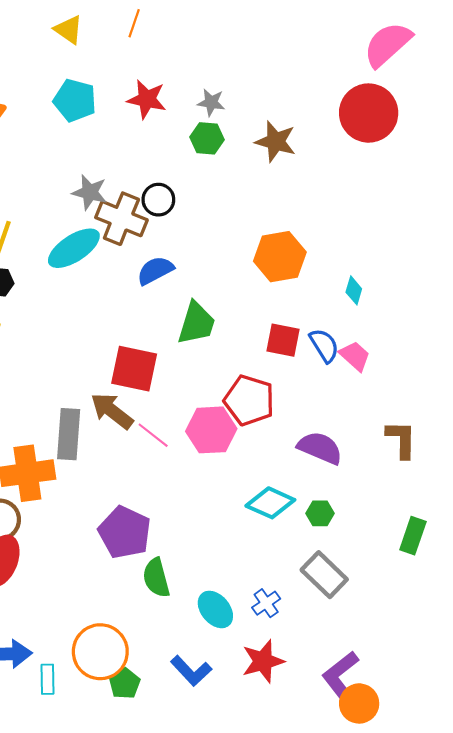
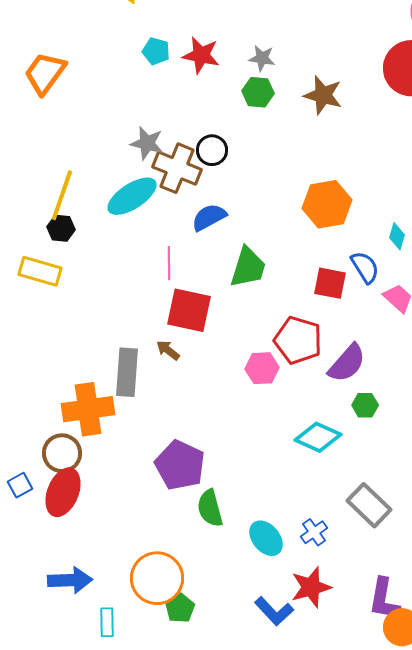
cyan pentagon: (75, 100) -> (156, 51), moved, size x0.7
blue semicircle: (324, 345) -> (365, 267), moved
brown arrow: (112, 411) -> (168, 350), size x0.6
pink hexagon: (211, 430) -> (262, 368), size x0.7
pink line: (153, 435) -> (169, 263), moved, turned 52
purple semicircle: (320, 448) -> (347, 363), moved, turned 108
green hexagon: (320, 513) -> (365, 405), moved
blue L-shape: (191, 671) -> (274, 611), moved
purple L-shape: (340, 674) -> (384, 599), turned -42
cyan rectangle: (47, 679) -> (107, 622), moved

